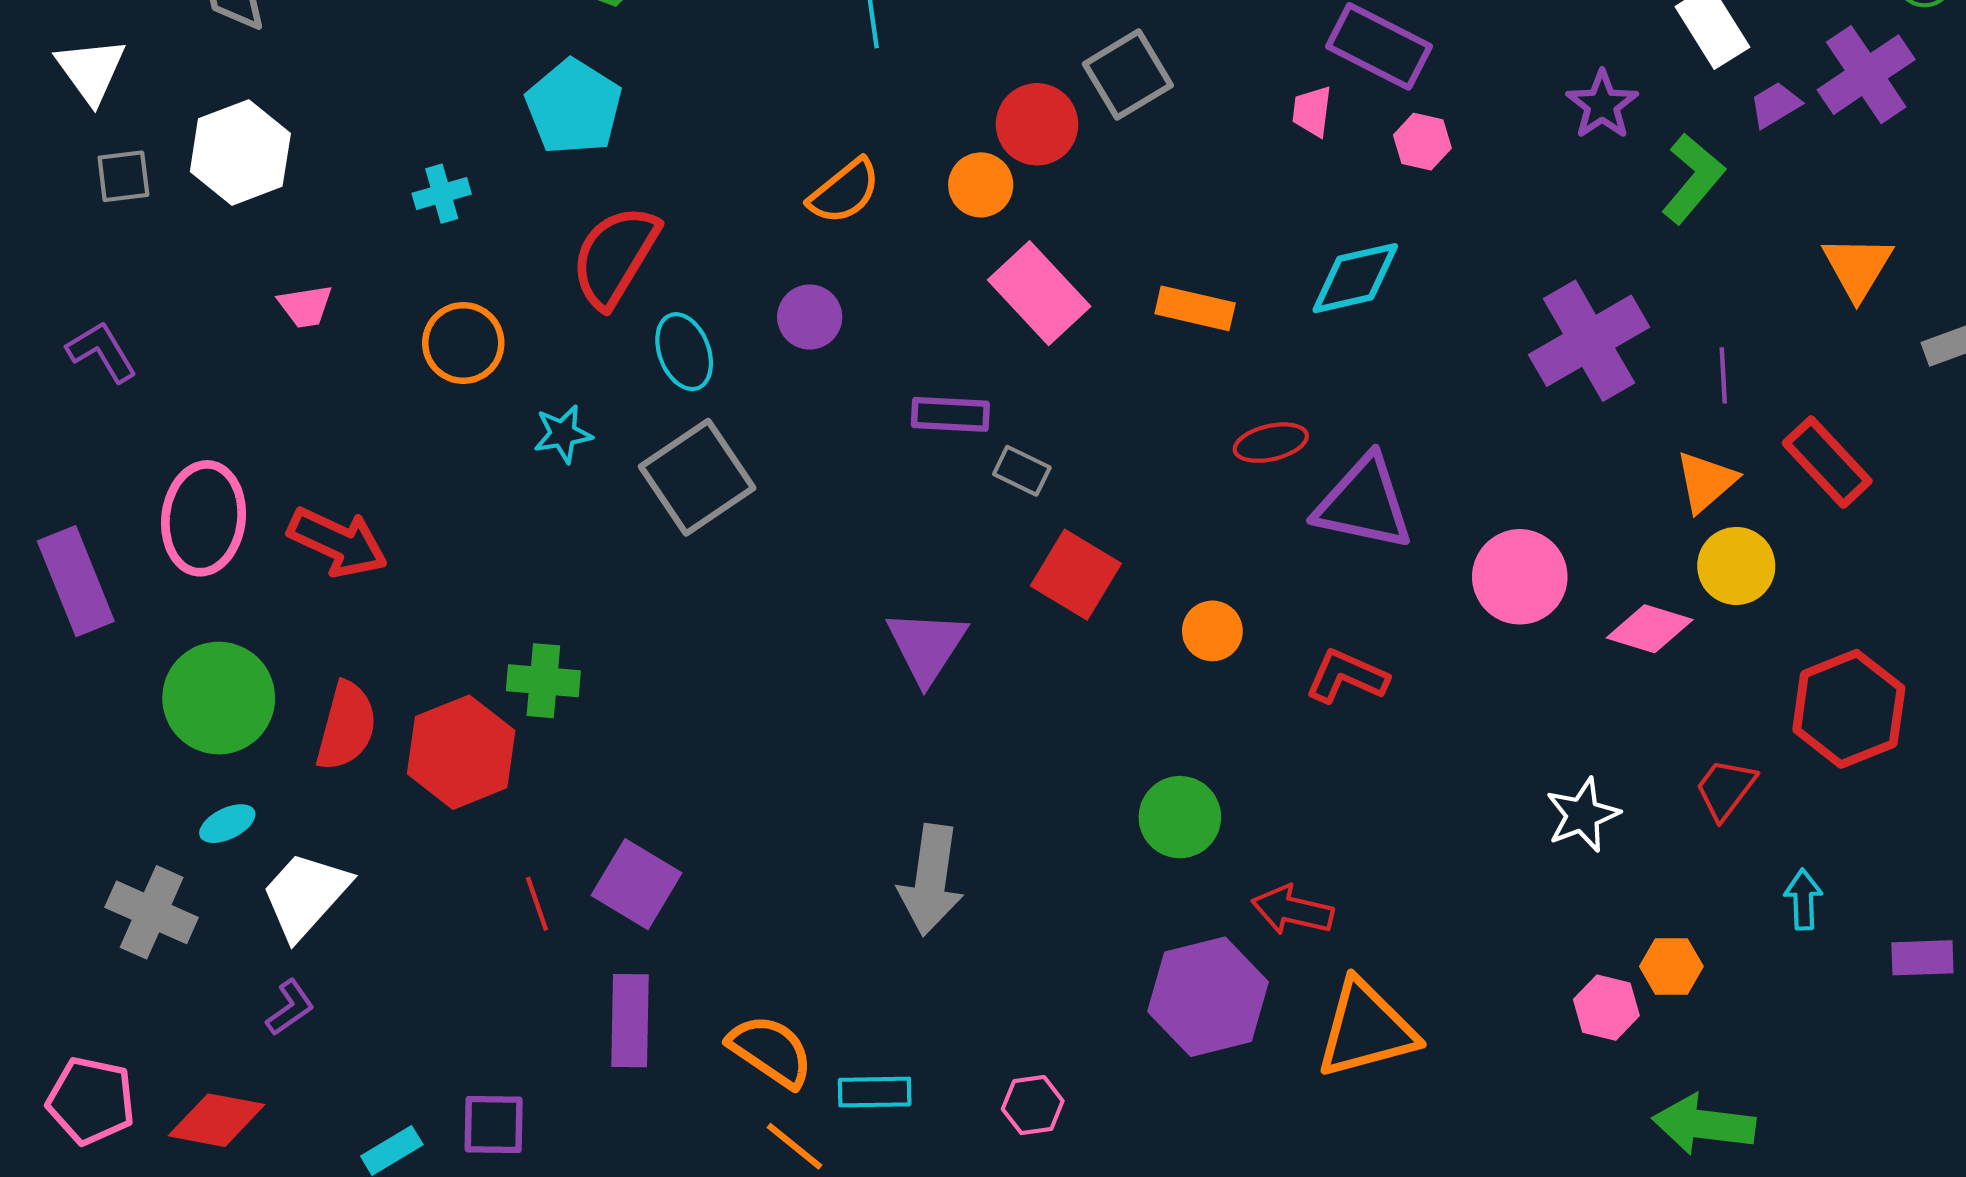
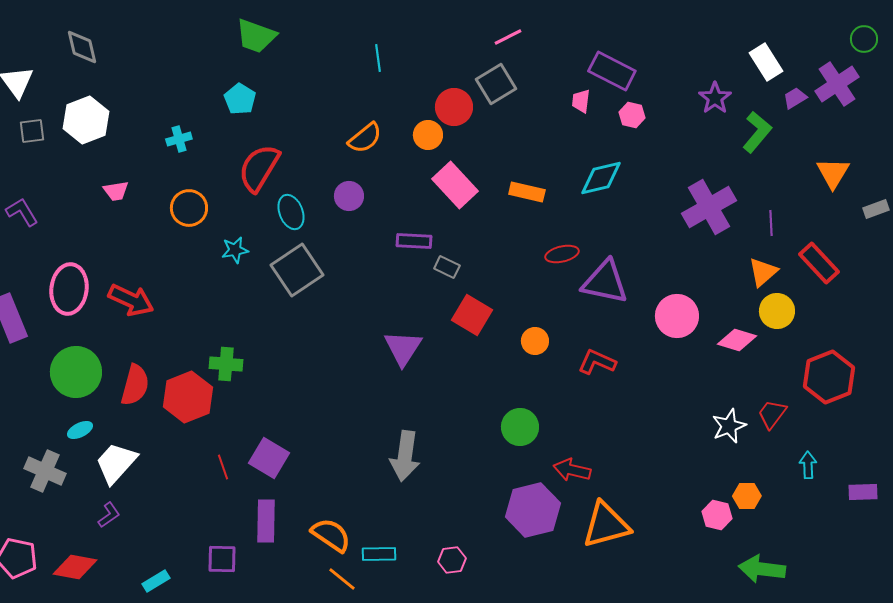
cyan pentagon: (574, 107) -> (240, 99), size x0.7
white star: (1583, 815) -> (729, 426), moved
purple square: (494, 1125) -> (222, 559), moved

